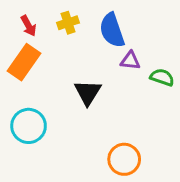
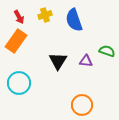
purple triangle: (130, 61) -> (86, 61), moved

